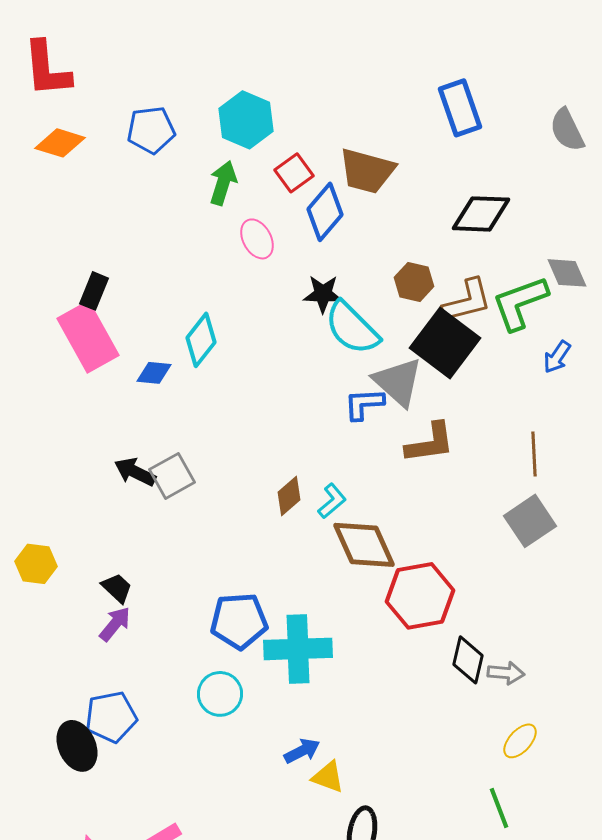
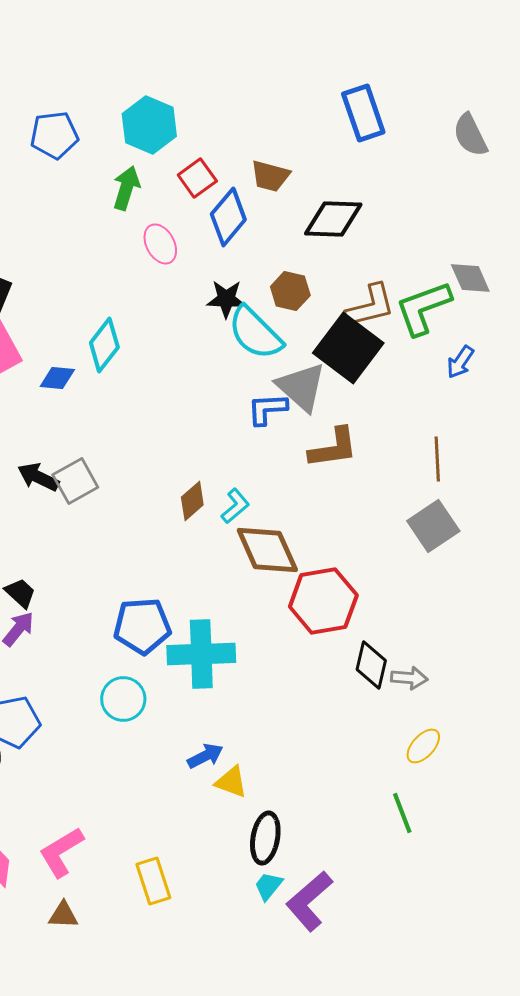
brown trapezoid: (367, 171) -> (270, 176), size x0.7
black diamond: (481, 214) -> (333, 219), moved
brown hexagon: (414, 282) -> (290, 291), moved

